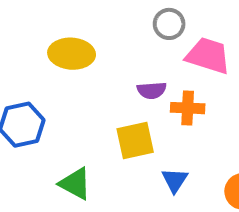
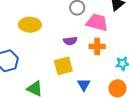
orange cross: (188, 108) -> (97, 47), moved

